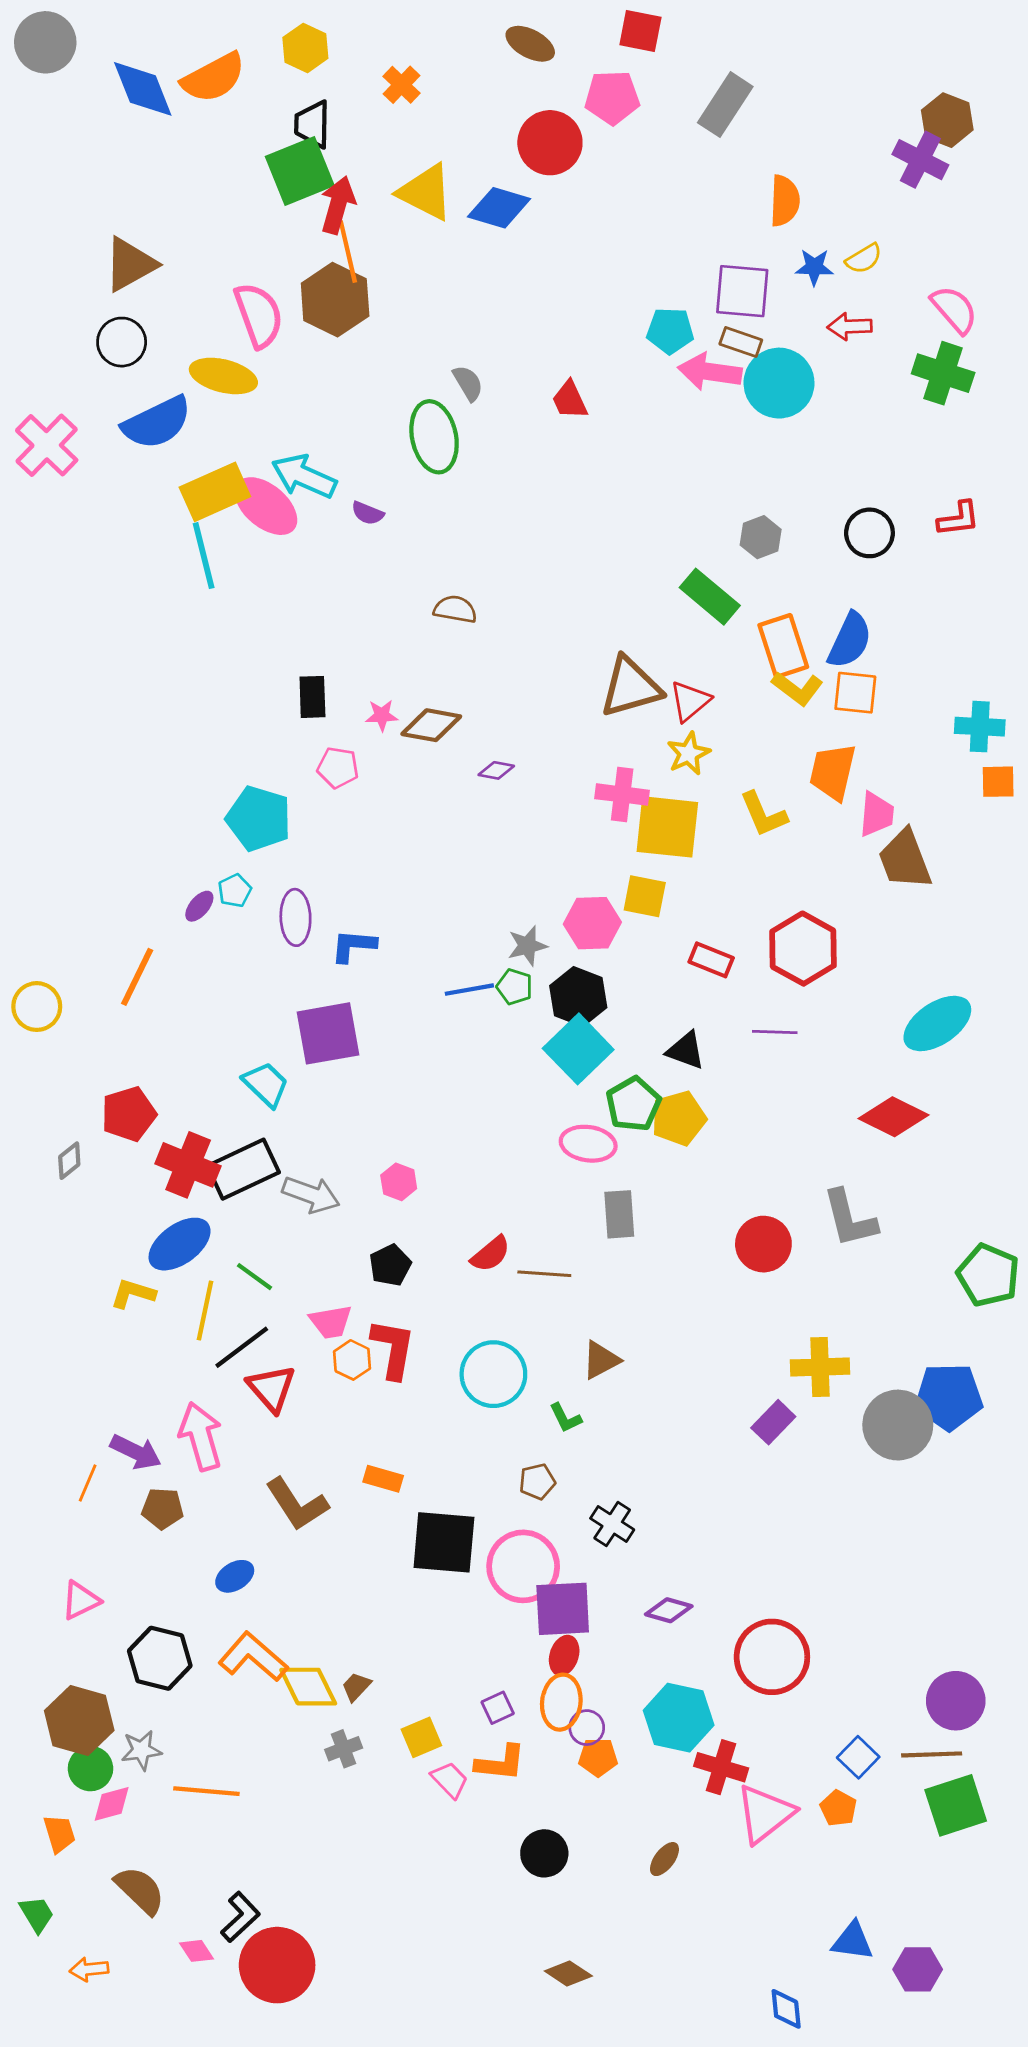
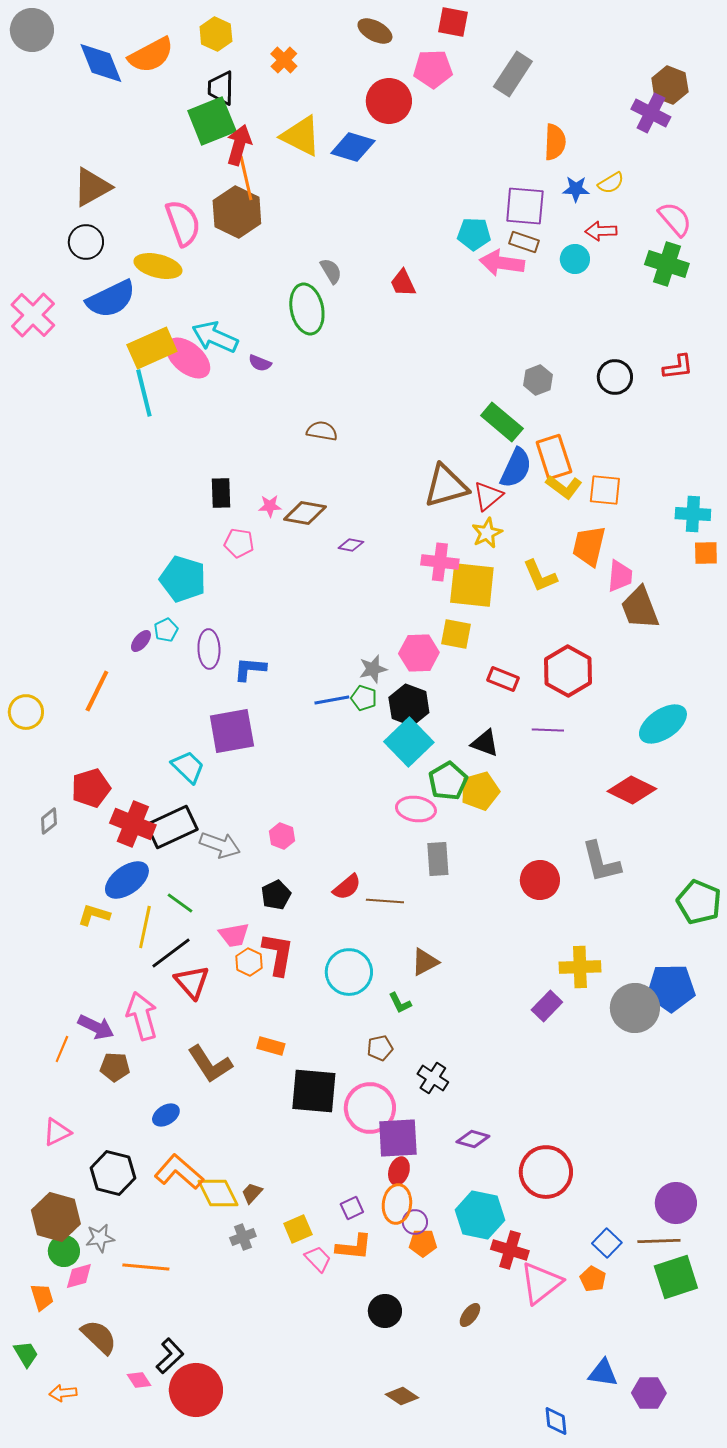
cyan circle: (779, 383) -> (575, 259), moved, size x0.6
blue semicircle: (850, 640) -> (516, 468), moved

